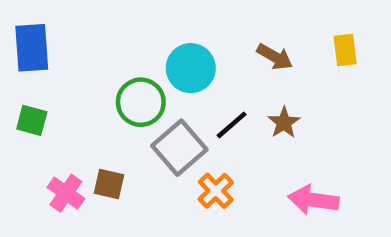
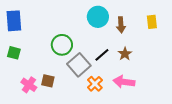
brown arrow: (275, 57) -> (121, 25), turned 56
cyan circle: (191, 68) -> (98, 17), moved
pink arrow: (313, 200) -> (124, 82), moved

